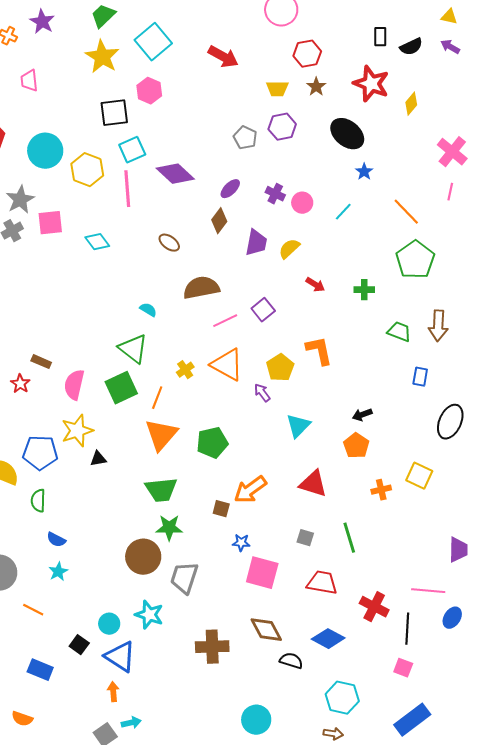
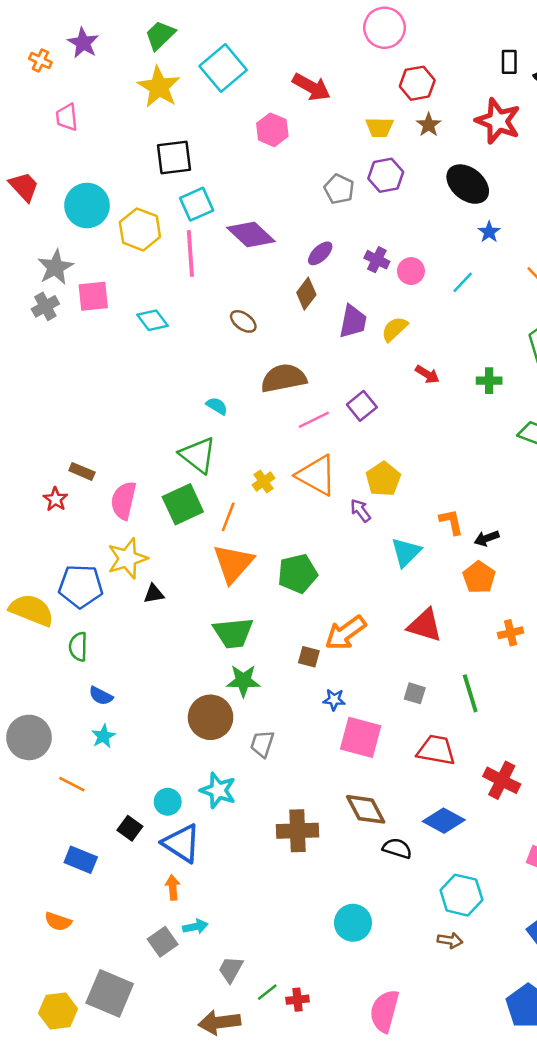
pink hexagon: (149, 91) -> (272, 130), moved
orange L-shape: (319, 351) -> (451, 522), moved, size x0.7
gray trapezoid: (184, 578) -> (262, 744), size x0.7

